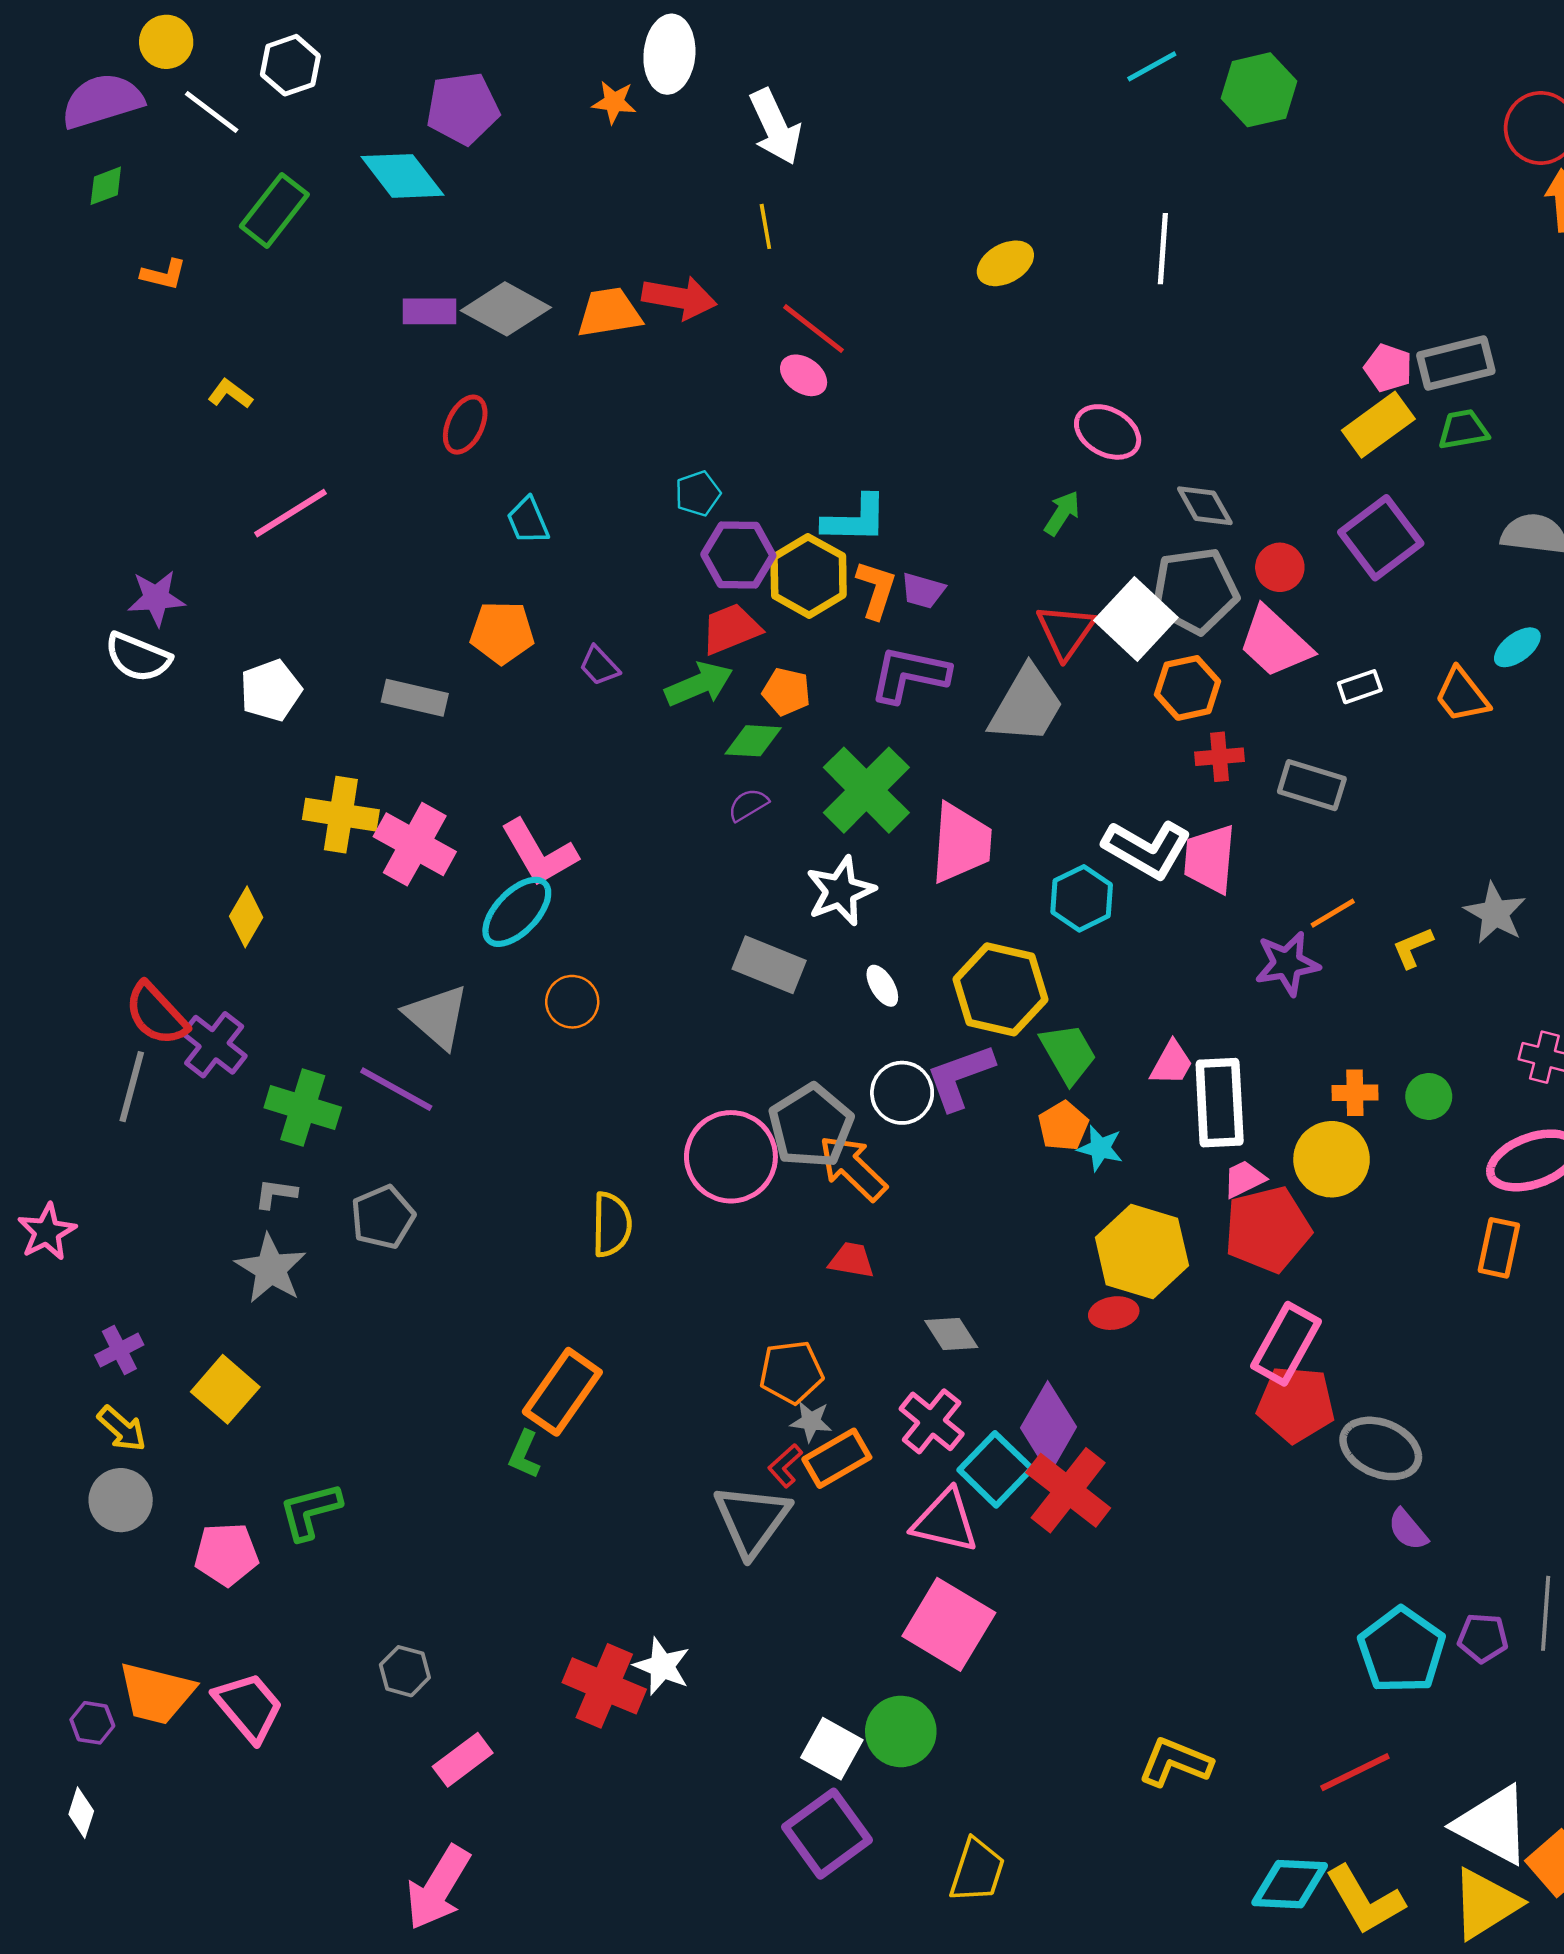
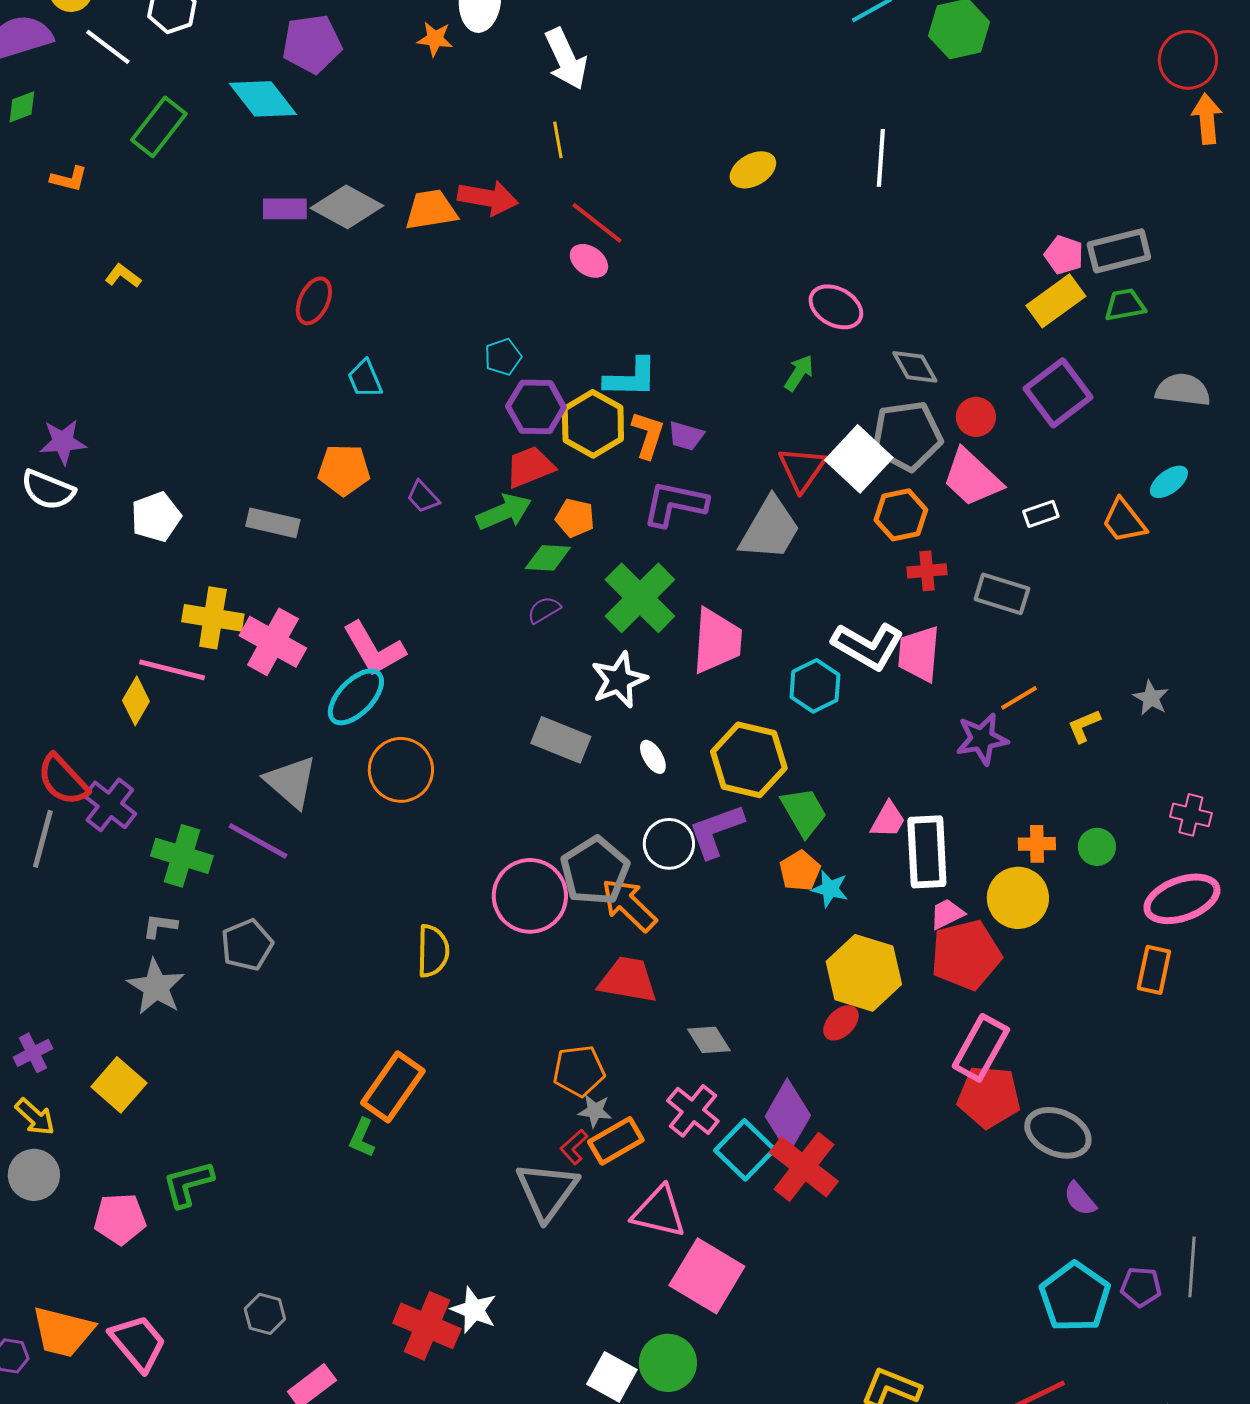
pink line: (290, 513) -> (172, 670), moved, turned 46
gray star: (1495, 913) -> (1151, 698), size x0.7
orange circle: (572, 1002) -> (401, 770), size x1.5
red trapezoid: (852, 1260) -> (628, 980), size x1.6
red ellipse: (1114, 1313) -> (841, 1023), turned -36
pink triangle: (945, 1521) -> (659, 1212), moved

